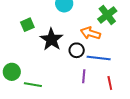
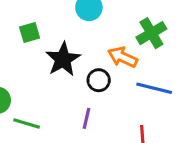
blue line: (99, 58) -> (154, 88), moved
purple line: (84, 76) -> (87, 118), moved

